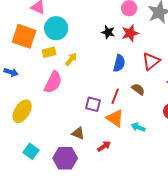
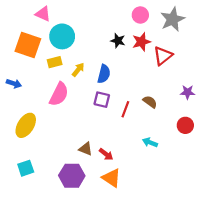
red triangle: (151, 61) -> (163, 56), moved
blue semicircle: (119, 63) -> (104, 74), moved
purple square: (93, 104) -> (102, 100), moved
orange triangle: (115, 118) -> (111, 178), moved
red arrow: (104, 146) -> (106, 154), moved, turned 72
cyan square: (31, 151) -> (26, 168), moved, turned 35

